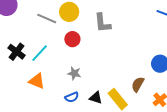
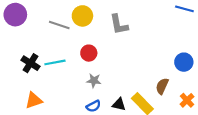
red circle: (72, 39) -> (89, 53), moved
cyan line: (40, 53) -> (55, 62), turned 42
orange triangle: (37, 81) -> (34, 100), moved, turned -36

